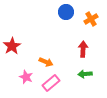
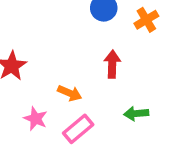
red arrow: (83, 49) -> (112, 64), moved

